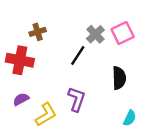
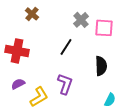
brown cross: (38, 32) -> (32, 14), moved, turned -32
pink square: (123, 33) -> (104, 28), turned 30
gray cross: (95, 34) -> (81, 20), moved

